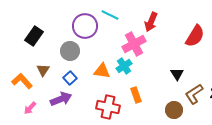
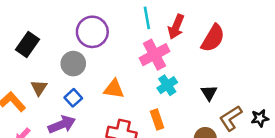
cyan line: (110, 15) -> (147, 18), moved, turned 54
red semicircle: (195, 36) -> (213, 38), moved
cyan cross: (124, 66) -> (167, 85), moved

